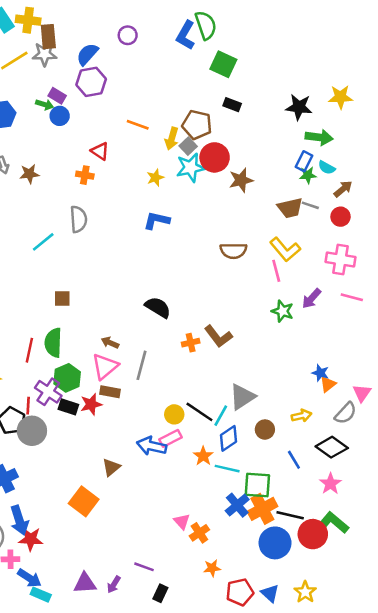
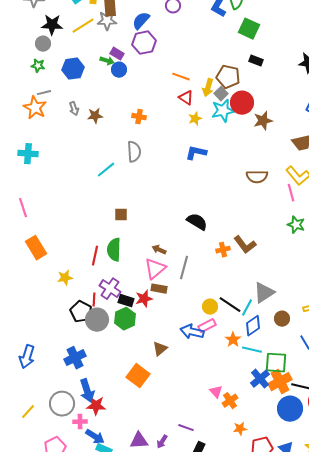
red triangle: (100, 151) -> (186, 98), moved
green hexagon: (67, 378) -> (125, 319), moved

